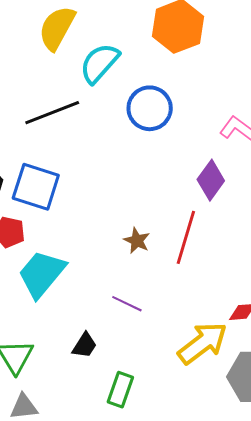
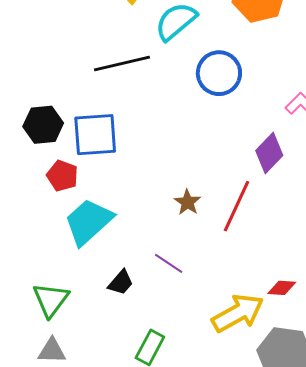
blue square: (36, 187) -> (95, 135), turned -30
black trapezoid: (85, 345) -> (121, 283), moved

